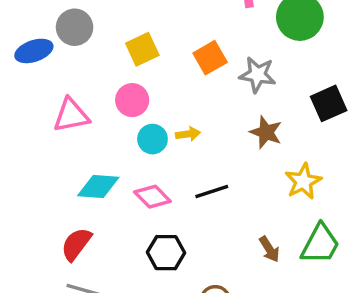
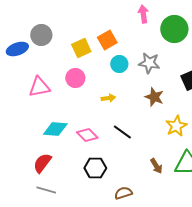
orange square: (210, 58) -> (107, 40), moved
cyan circle: (152, 139) -> (119, 64), moved
black line: (212, 192) -> (122, 132), turned 54

